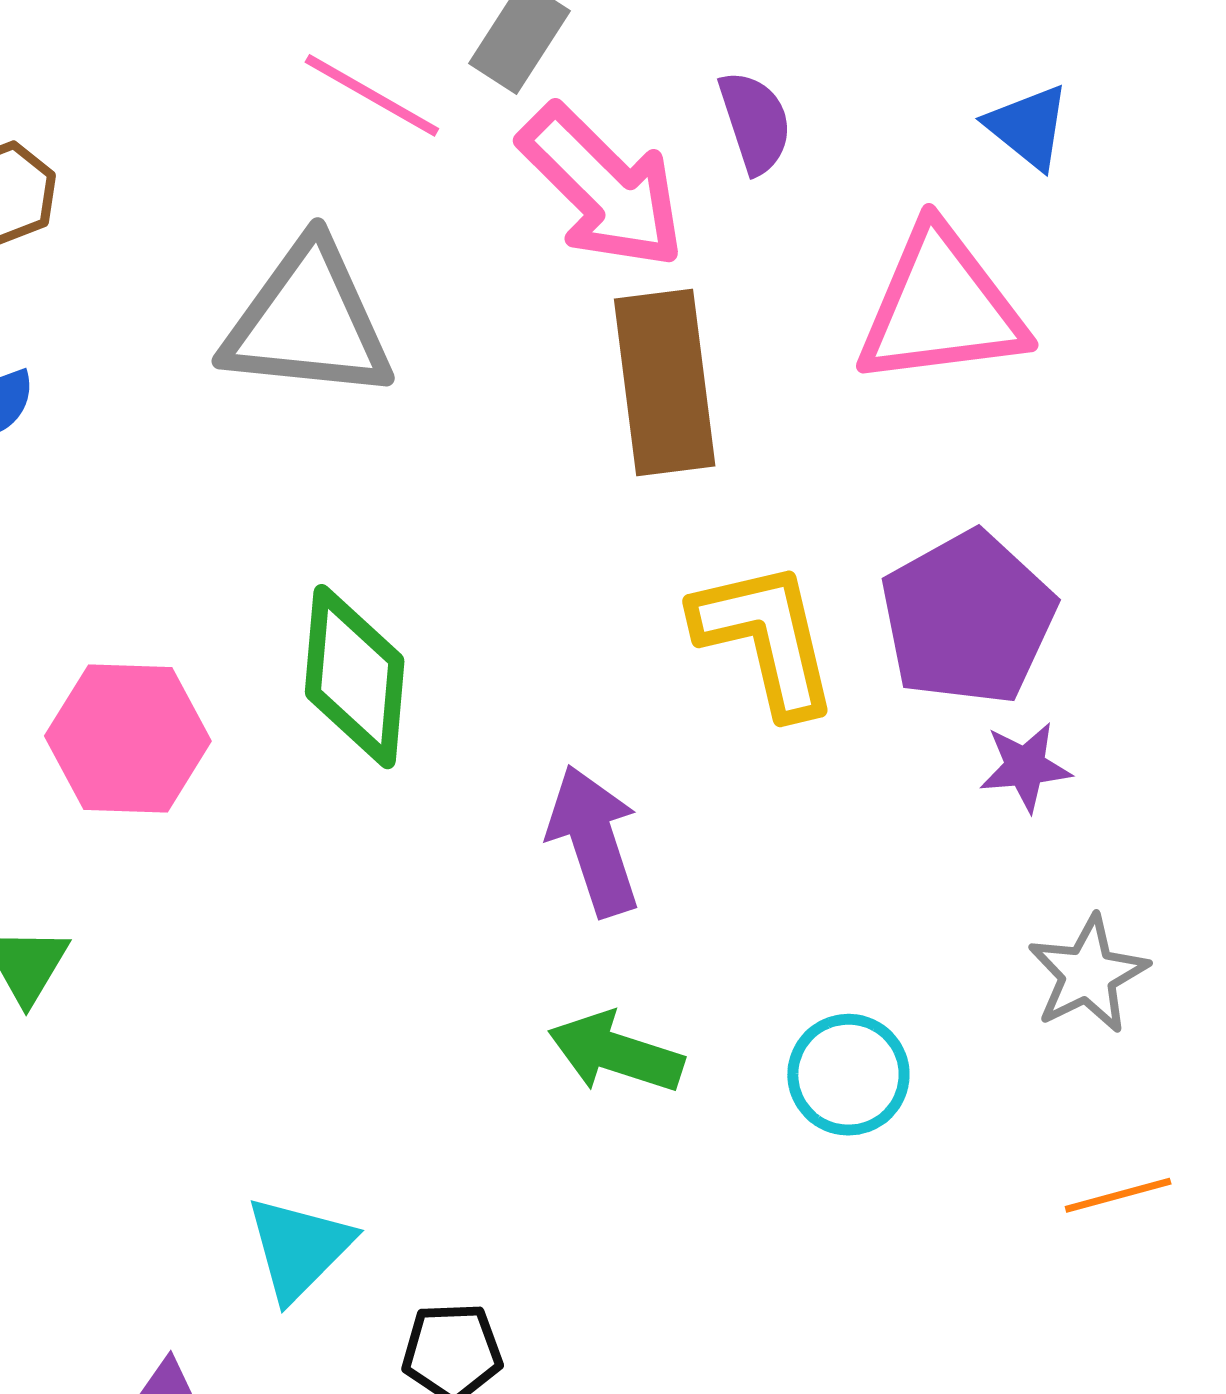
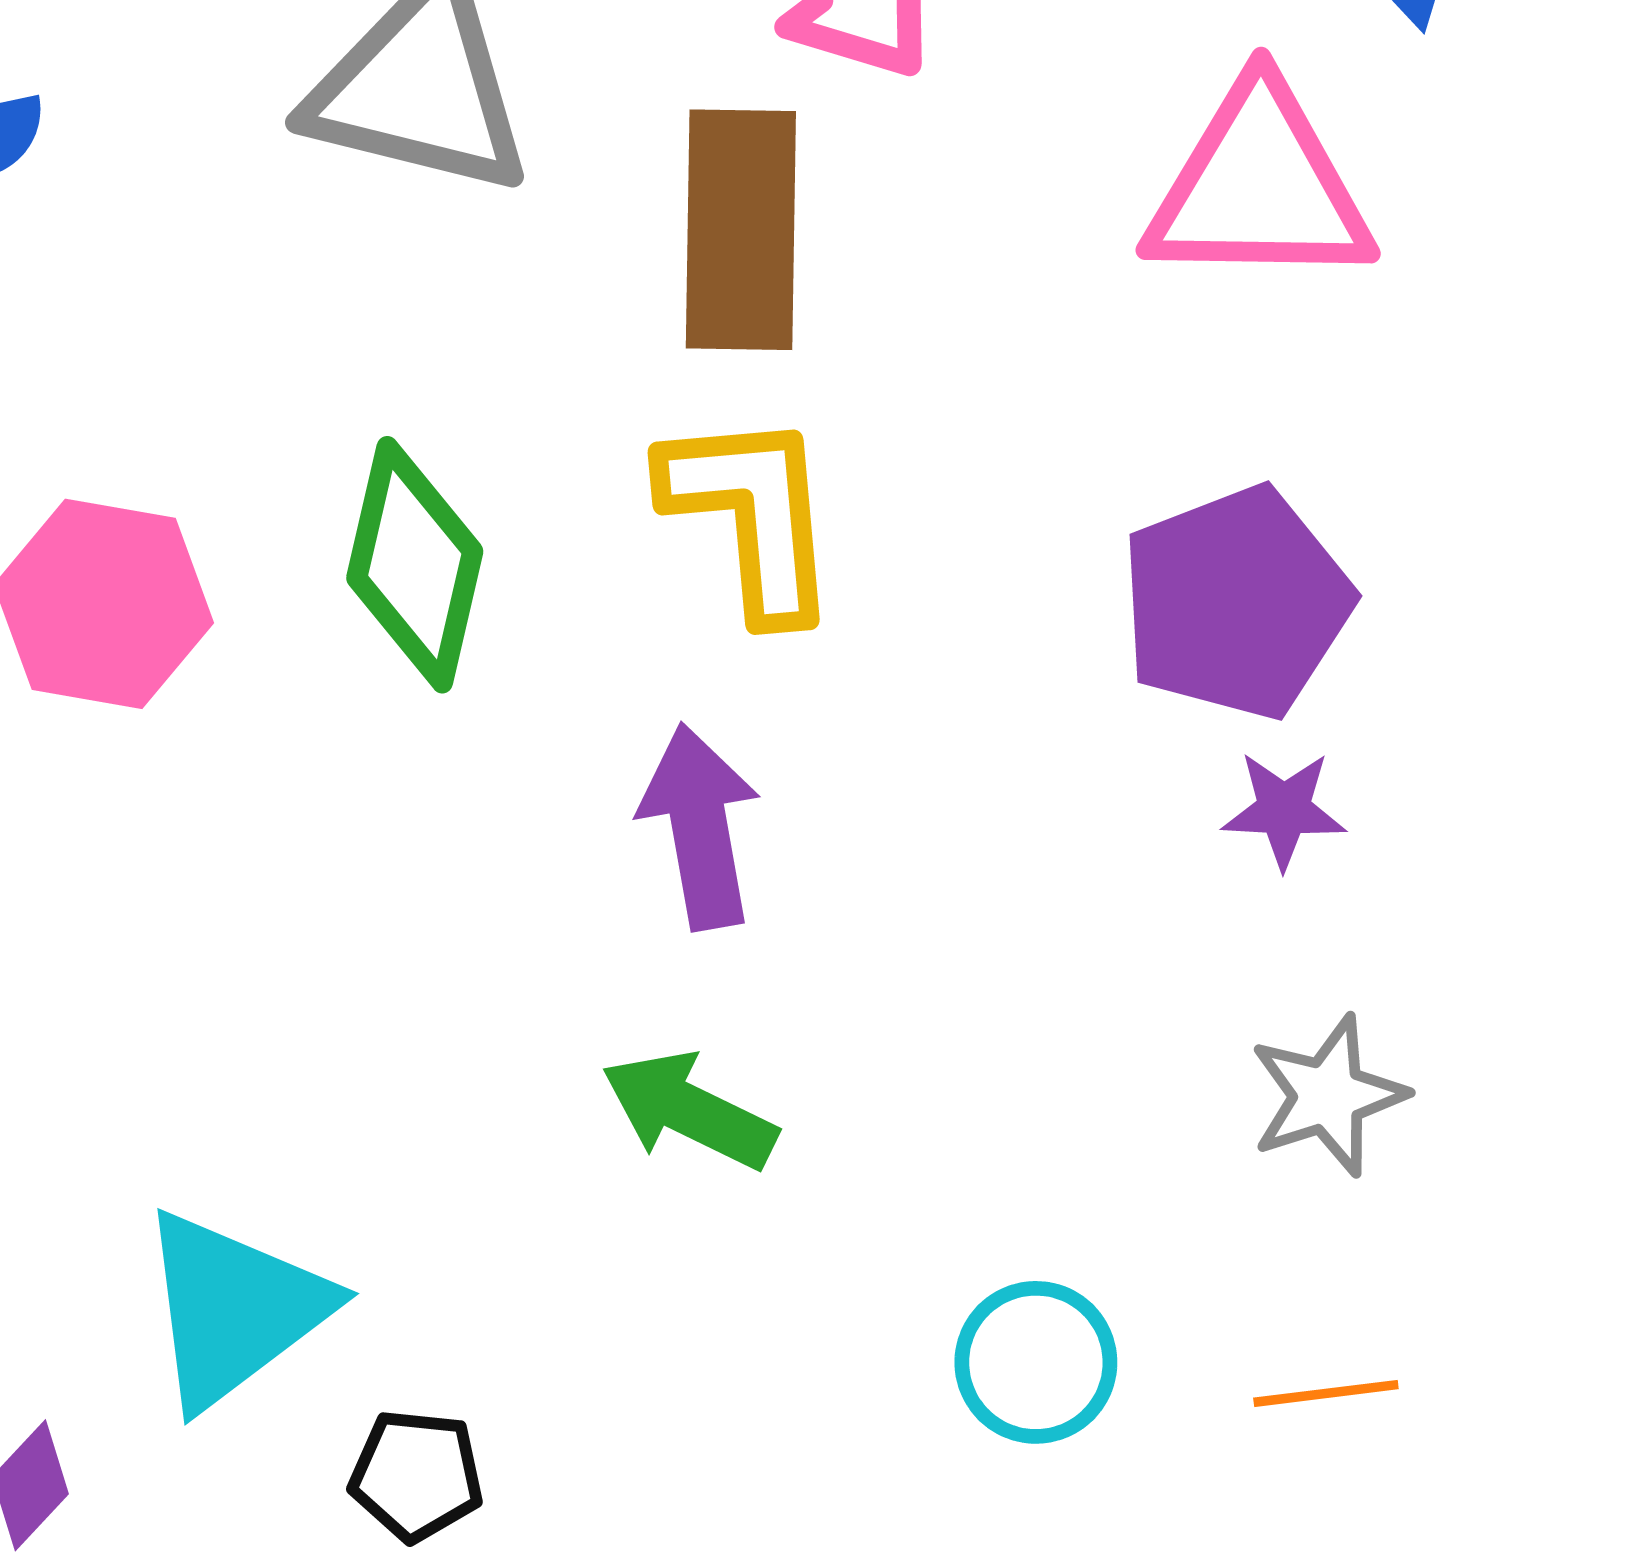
brown rectangle: (665, 382) -> (741, 230), moved
yellow L-shape: (766, 638) -> (752, 514), moved
cyan circle: (848, 1075) -> (1036, 1362), moved
cyan triangle: (299, 1248) -> (234, 1309), size x1.4

